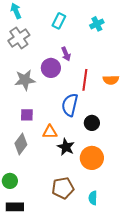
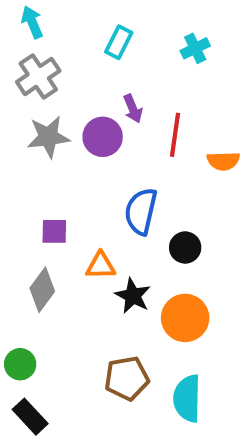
gray star: (25, 80) -> (48, 137), moved
red line: (85, 80) -> (175, 135), moved
cyan semicircle: (93, 198) -> (187, 398), size x1.6
black rectangle: (15, 207) -> (30, 417), turned 48

